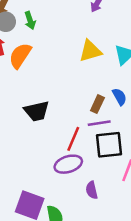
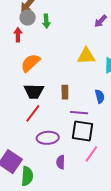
orange semicircle: (20, 56) -> (30, 63), moved
brown rectangle: (97, 104) -> (65, 92), moved, turned -40
red line: (73, 139) -> (33, 113), moved

